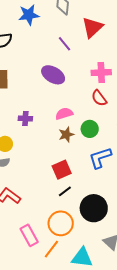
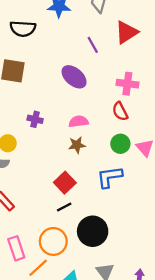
green circle: (90, 129) -> (120, 144), moved
red square: (62, 170) -> (65, 183), turned -30

